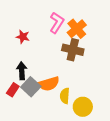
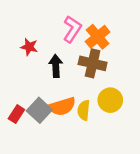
black arrow: (22, 71) -> (56, 66), moved
yellow semicircle: (65, 96) -> (84, 110), moved
yellow circle: (83, 107) -> (110, 100), moved

